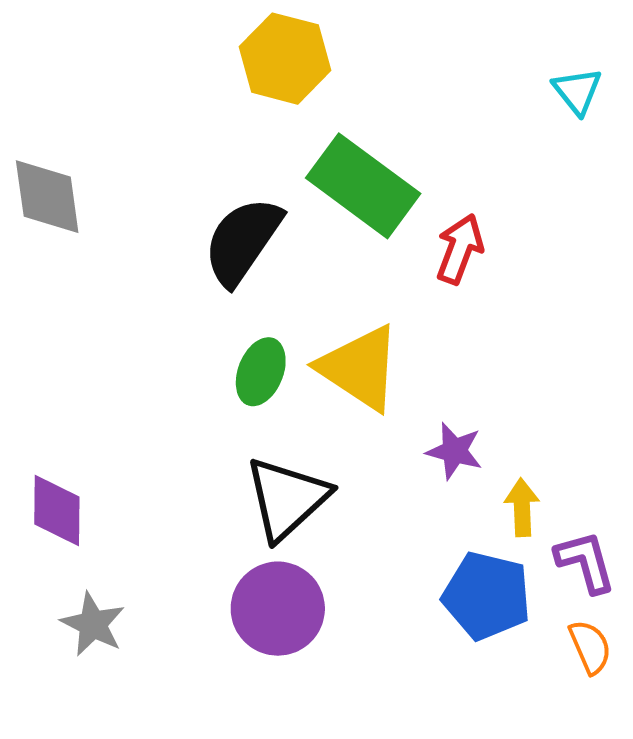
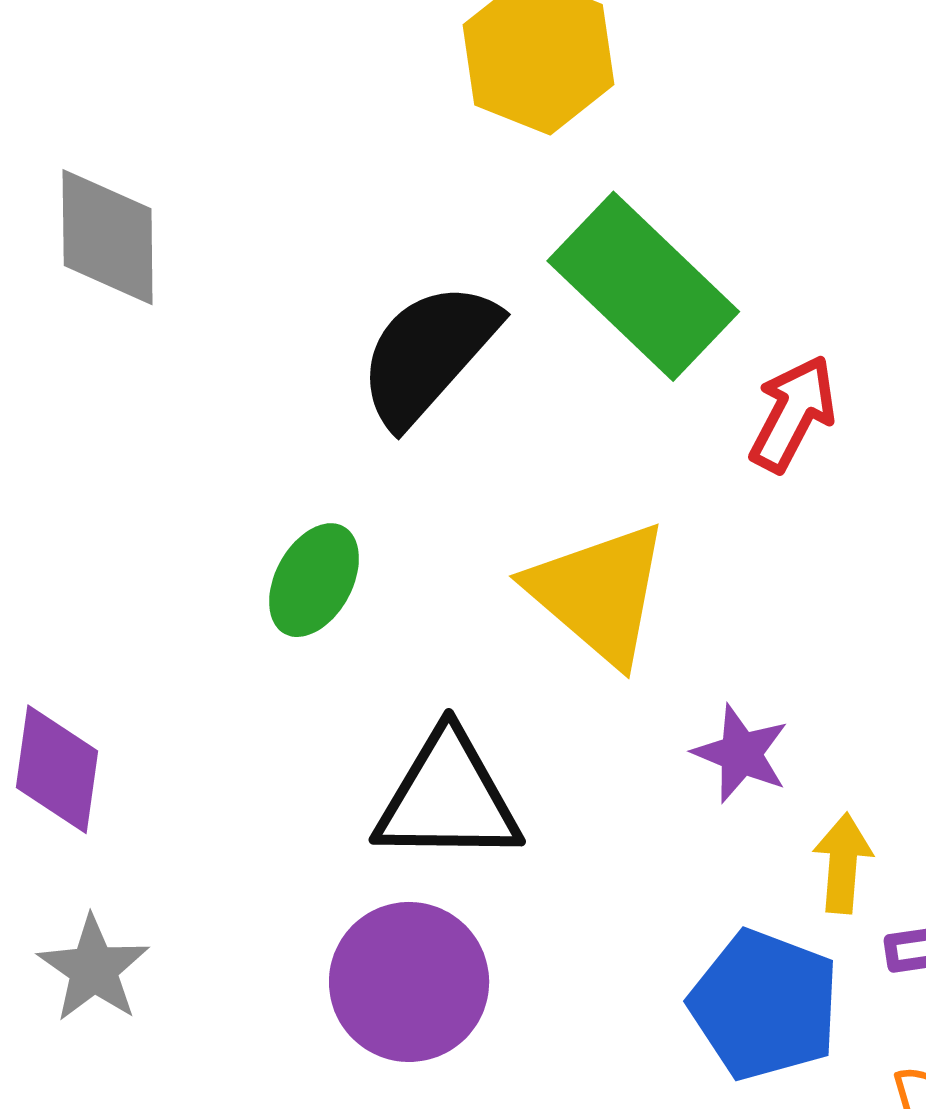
green ellipse: (261, 372) -> (314, 580), moved
black triangle: (287, 499) -> (448, 798), turned 36

